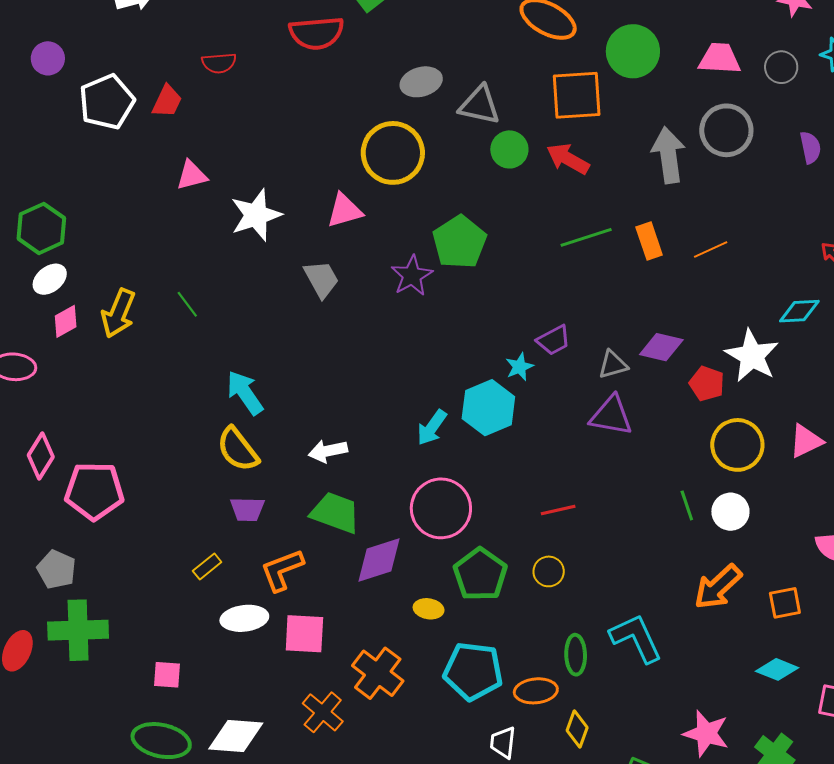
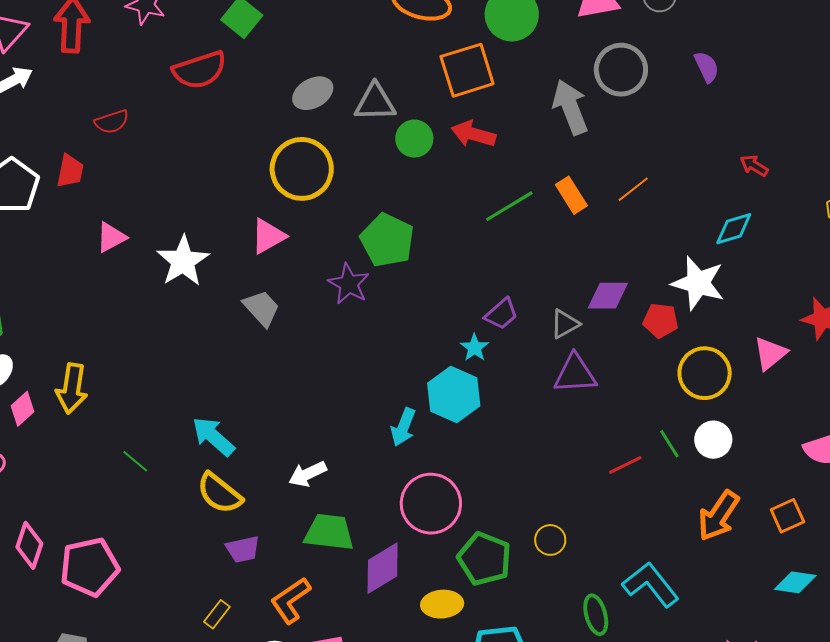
green line: (187, 304) -> (135, 461), moved
red line: (558, 510) -> (625, 465), moved
yellow ellipse: (429, 609) -> (442, 604), size x1.4

